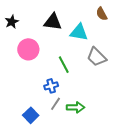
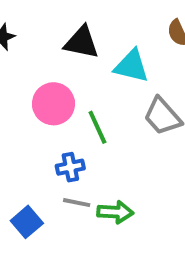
pink circle: (28, 49) -> (53, 104), moved
gray line: (56, 104) -> (77, 203), turned 64

